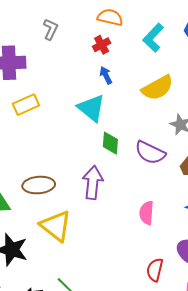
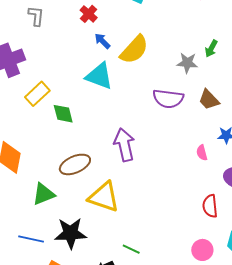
yellow semicircle: (157, 88) -> (134, 50), moved
green diamond: (110, 143) -> (63, 114), moved
pink semicircle: (147, 213) -> (202, 153), moved, size x0.7

